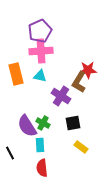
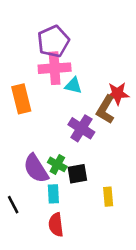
cyan triangle: (40, 76) -> (73, 86), moved
black square: (73, 123) -> (77, 174), moved
yellow rectangle: (81, 147) -> (108, 197), turned 48

